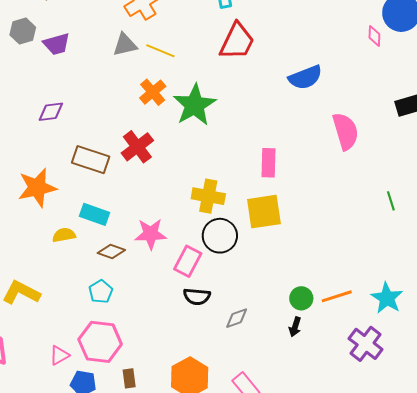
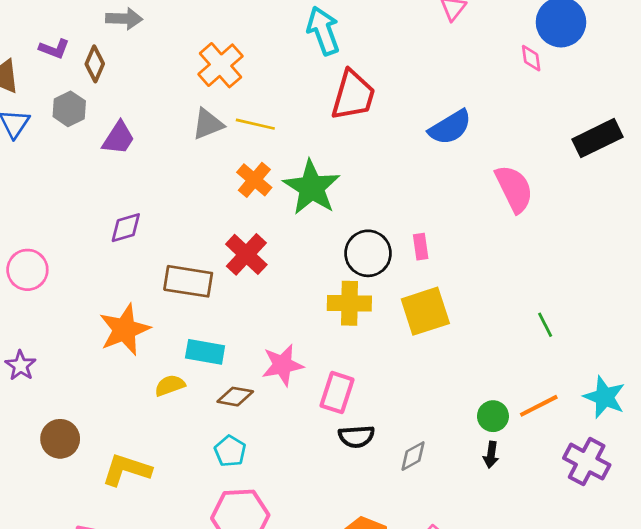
gray hexagon: (23, 31) -> (69, 109), moved
purple trapezoid: (57, 44) -> (118, 138), turned -32
pink rectangle: (268, 163) -> (421, 247), size x0.7
green line: (391, 201) -> (545, 325), moved
black circle: (220, 236) -> (368, 253), moved

